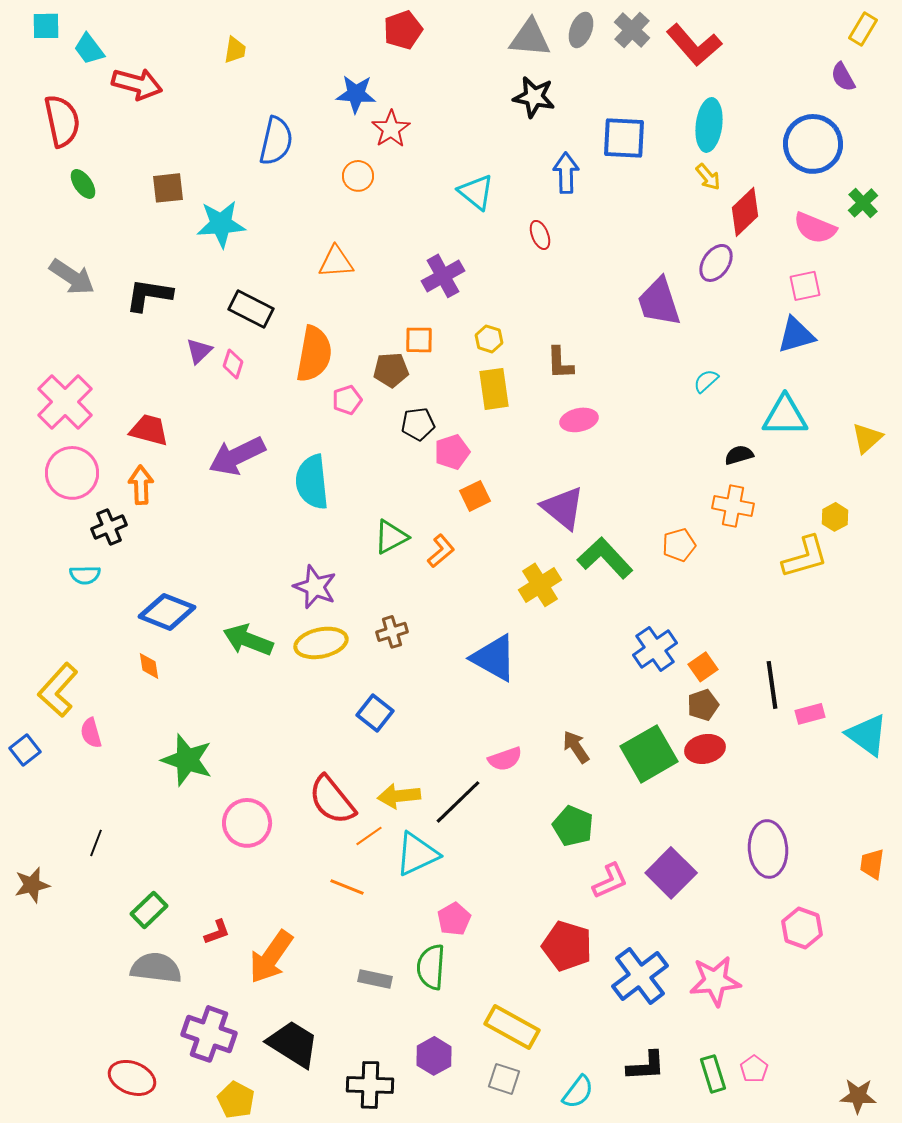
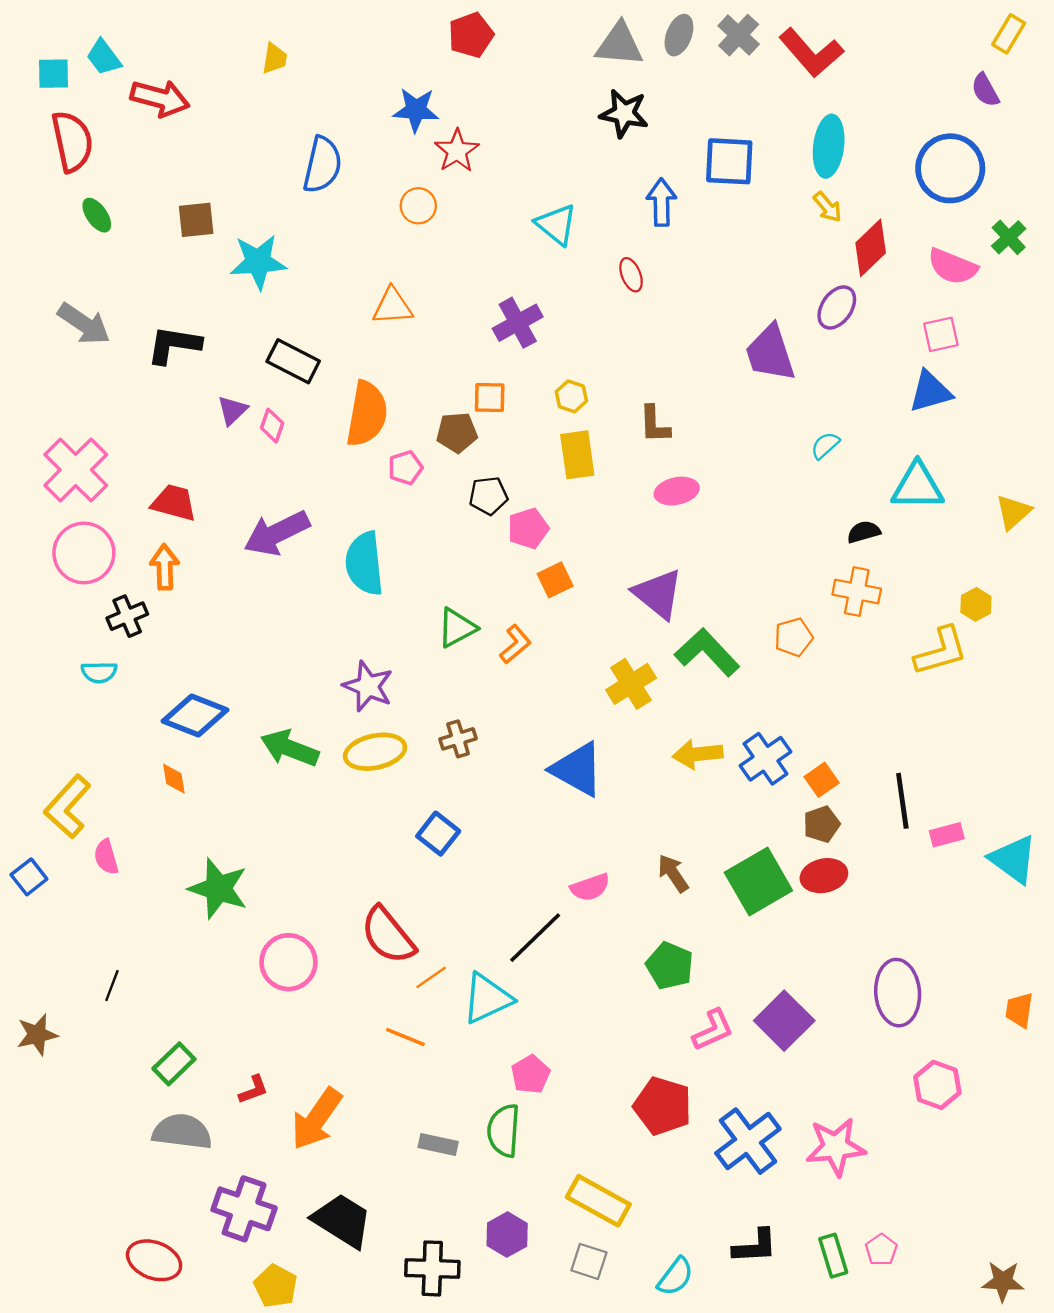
cyan square: (46, 26) -> (54, 74), moved
yellow arrow: (399, 796) -> (698, 754), moved

